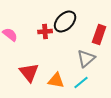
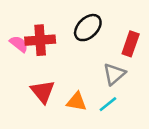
red cross: (45, 32) -> (40, 40), moved, size x1.6

